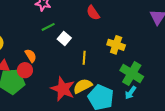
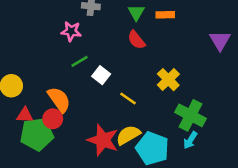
yellow cross: (116, 45) -> (168, 80), turned 30
orange semicircle: (31, 56) -> (59, 100), size x1.5
yellow line: (84, 58) -> (128, 99), turned -56

